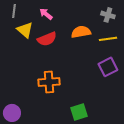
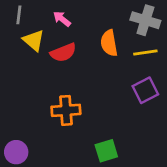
gray cross: (108, 15) -> (145, 20), size x1.5
orange semicircle: (81, 32) -> (109, 43), turned -90

